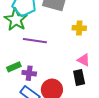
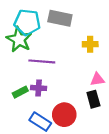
pink triangle: (84, 60) -> (97, 79), turned -32
purple cross: (29, 73) -> (39, 88), moved

